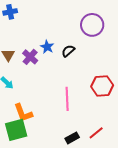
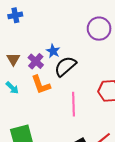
black semicircle: (68, 51) -> (65, 66), moved, size x1.6
orange L-shape: (23, 113) -> (41, 85), moved

